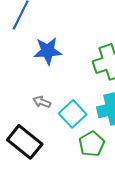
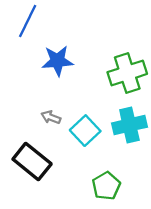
green pentagon: (92, 144) -> (106, 186), moved

